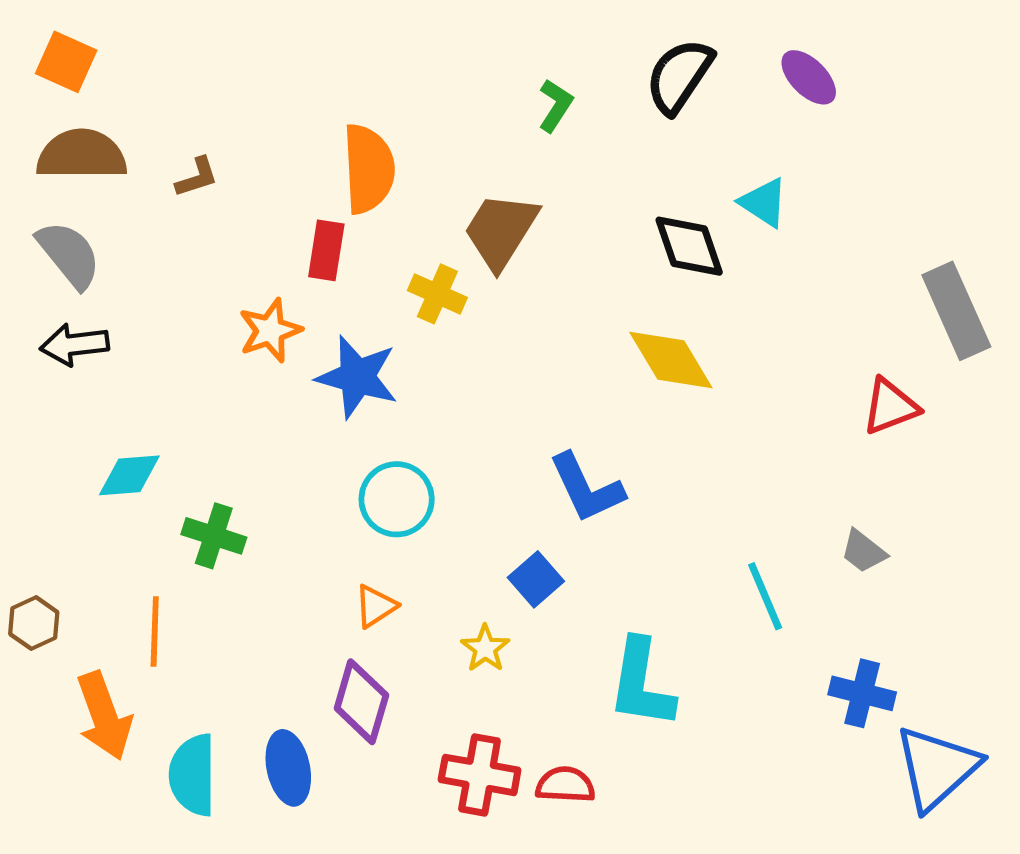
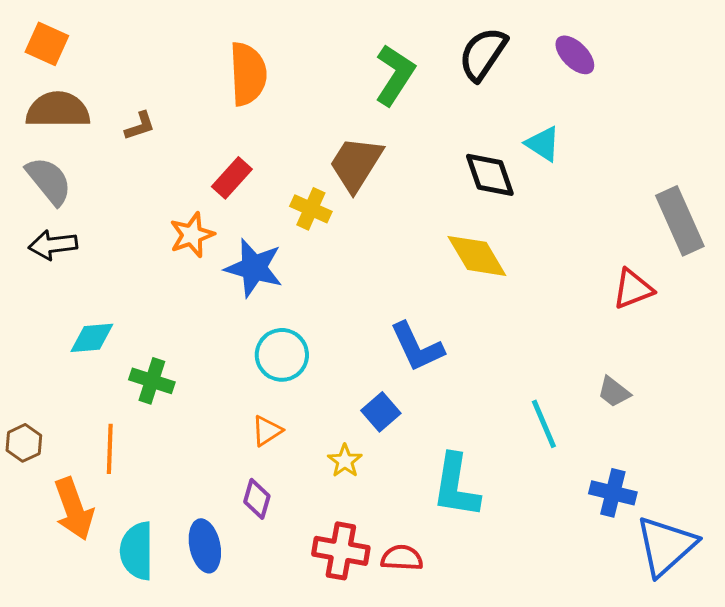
green L-shape: (556, 105) -> (395, 75), size x1.6
orange semicircle: (368, 169) -> (248, 74), moved
red rectangle: (326, 250) -> (232, 178), turned 33
purple diamond: (361, 702) -> (257, 499), size x0.7

